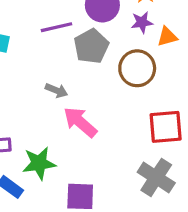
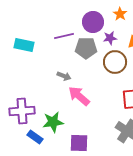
purple star: (142, 22) -> (110, 38), moved
gray pentagon: (91, 46) -> (86, 48), turned 30

